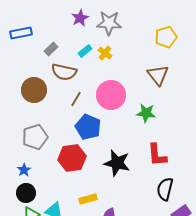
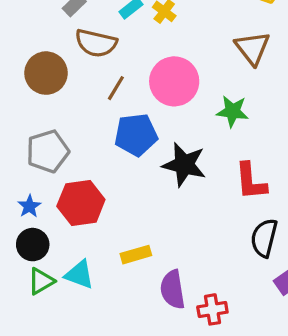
blue pentagon: (88, 127) -> (136, 135), turned -30
red hexagon: (72, 158) -> (81, 203), moved
black star: (117, 163) -> (184, 165), moved

